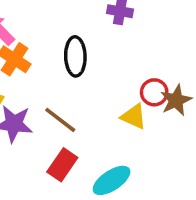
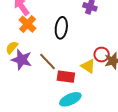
red rectangle: (62, 165) -> (66, 77), moved, turned 54

